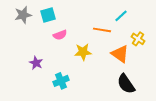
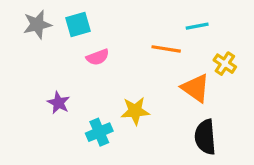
cyan line: (121, 16) -> (197, 26), turned 32
yellow star: (83, 52) -> (135, 111), moved
black semicircle: (126, 84) -> (205, 137), turned 30

